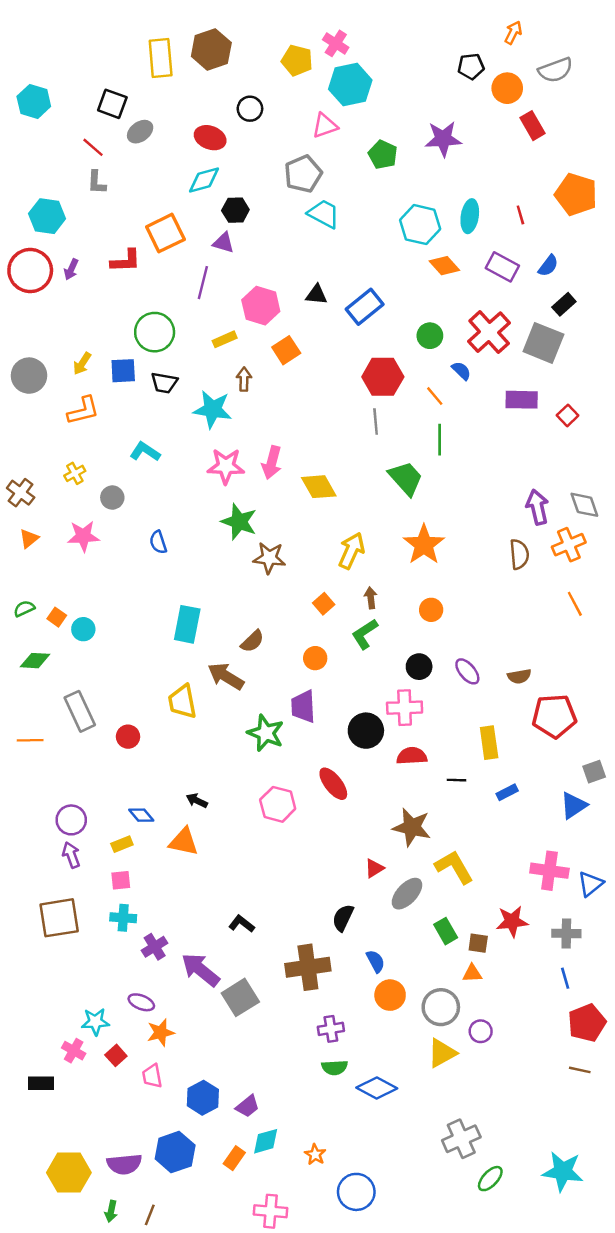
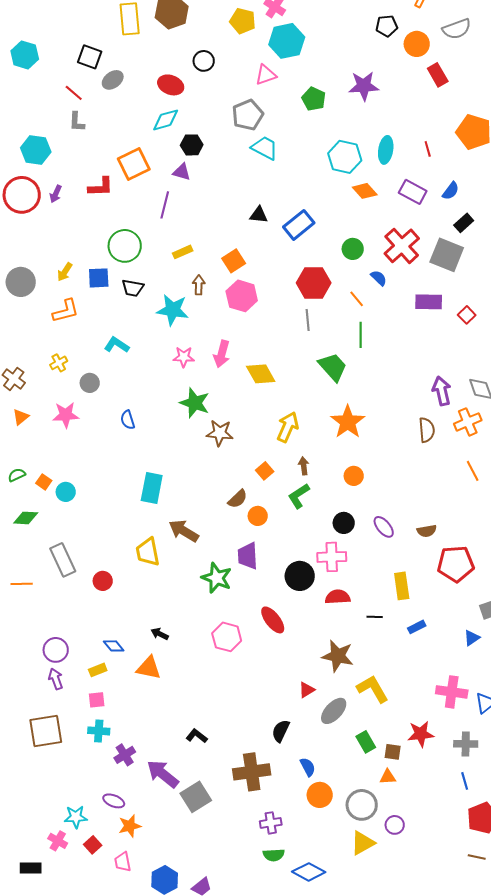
pink hexagon: (261, 306) -> (242, 296), moved
pink star: (226, 466) -> (184, 357), size x0.7
brown semicircle: (252, 641) -> (238, 499), moved
blue triangle: (574, 805) -> (472, 638), size x0.7

